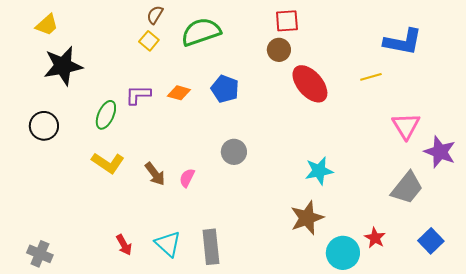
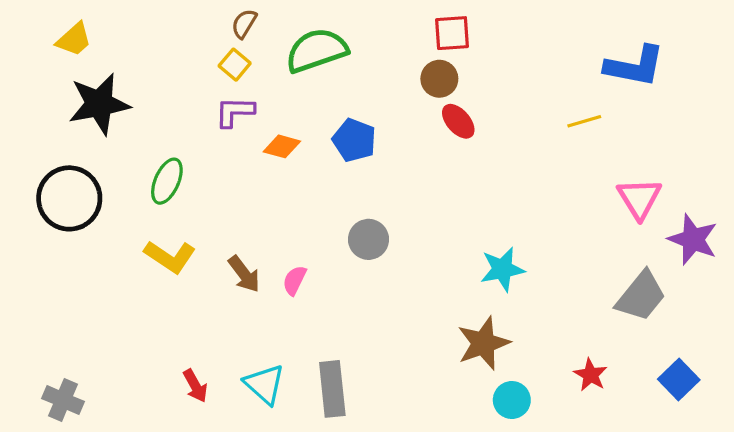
red ellipse: (310, 84) -> (458, 121), moved, size x0.6
purple L-shape: (138, 95) -> (235, 112), moved
black circle: (44, 126) -> (69, 198), size x1.4
cyan circle: (343, 253) -> (512, 400), moved, size x0.7

